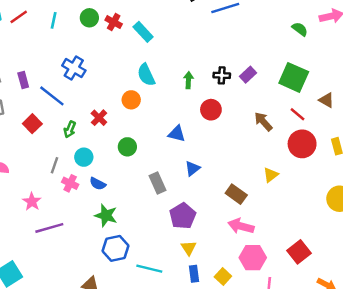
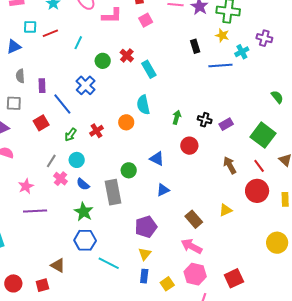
green circle: (89, 18) -> (103, 61), moved
green circle: (127, 147) -> (129, 170), moved
gray rectangle: (158, 183) -> (113, 192), moved, size x1.4

